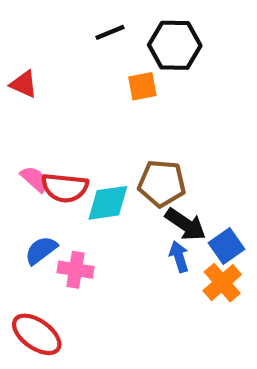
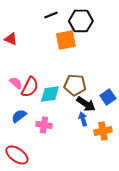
orange square: (142, 86) -> (66, 40), size x1.5
red semicircle: (65, 188) -> (30, 87), turned -70
blue square: (227, 246) -> (108, 97), moved
pink cross: (75, 270) -> (44, 125), moved
orange cross: (222, 283) -> (103, 131), turned 30

